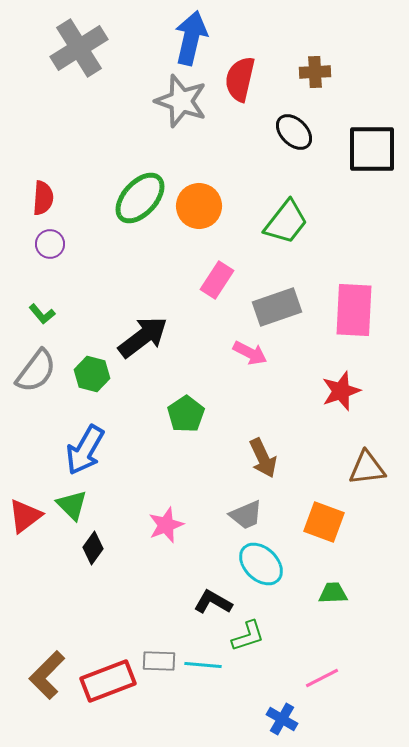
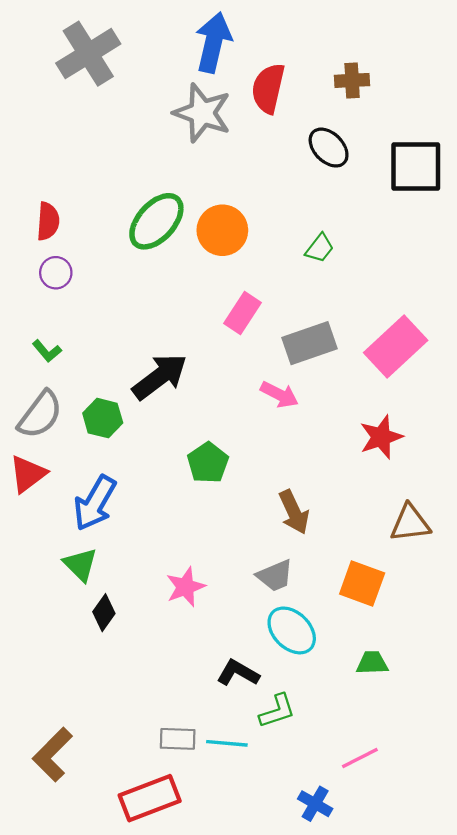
green trapezoid: (286, 222) -> (320, 248), size x0.6
pink rectangle: (354, 310) -> (396, 347), turned 44
red triangle: (25, 516) -> (28, 474), moved
red rectangle: (108, 681) -> (150, 798), moved

